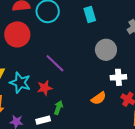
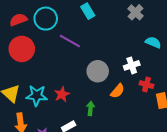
gray circle: (106, 50) -> (98, 71), moved
purple line: (55, 63) -> (70, 41), moved
green arrow: (58, 108) -> (90, 108), moved

